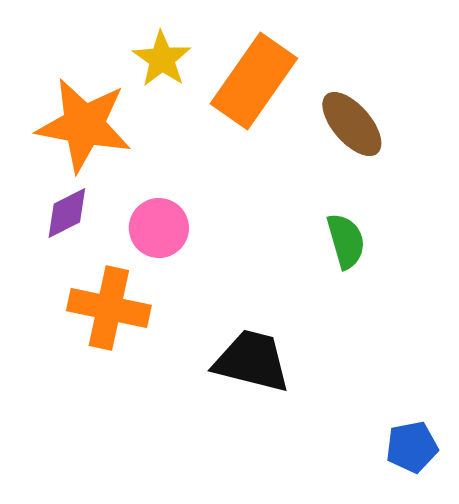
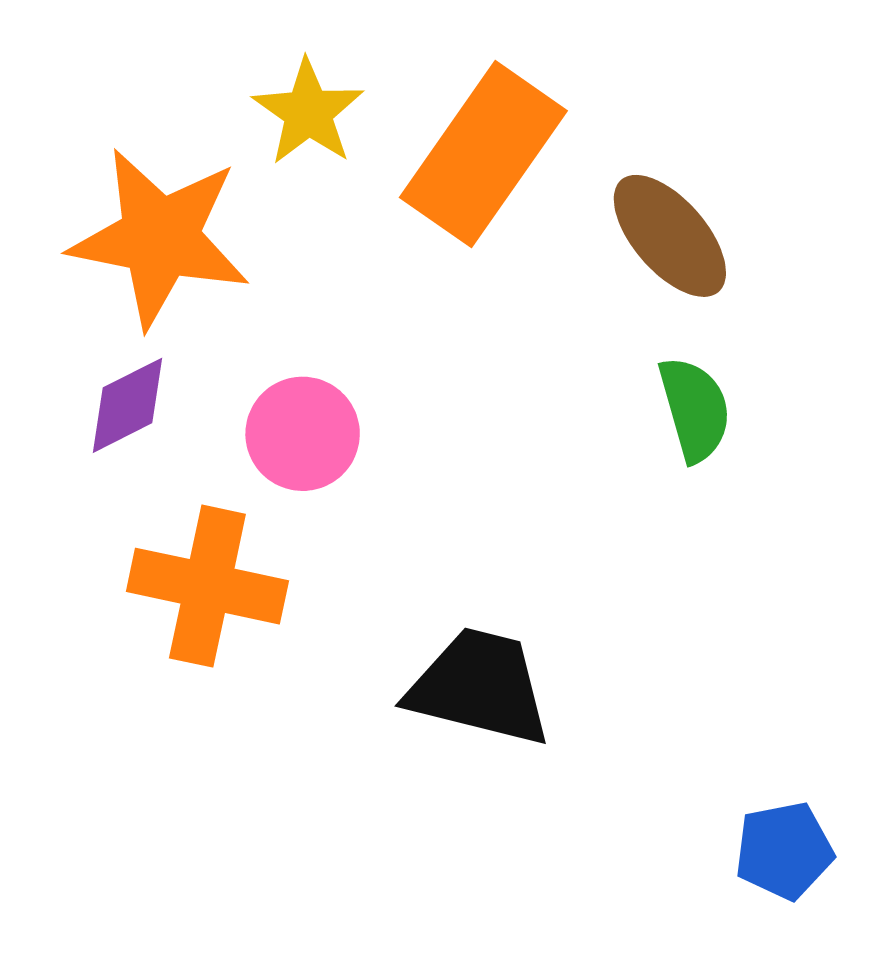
green semicircle: (346, 241) -> (695, 409), moved

